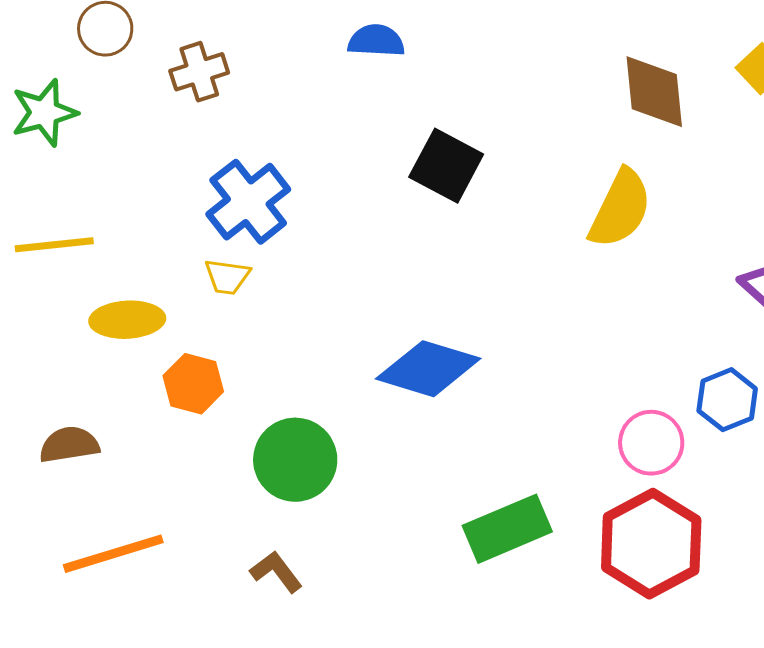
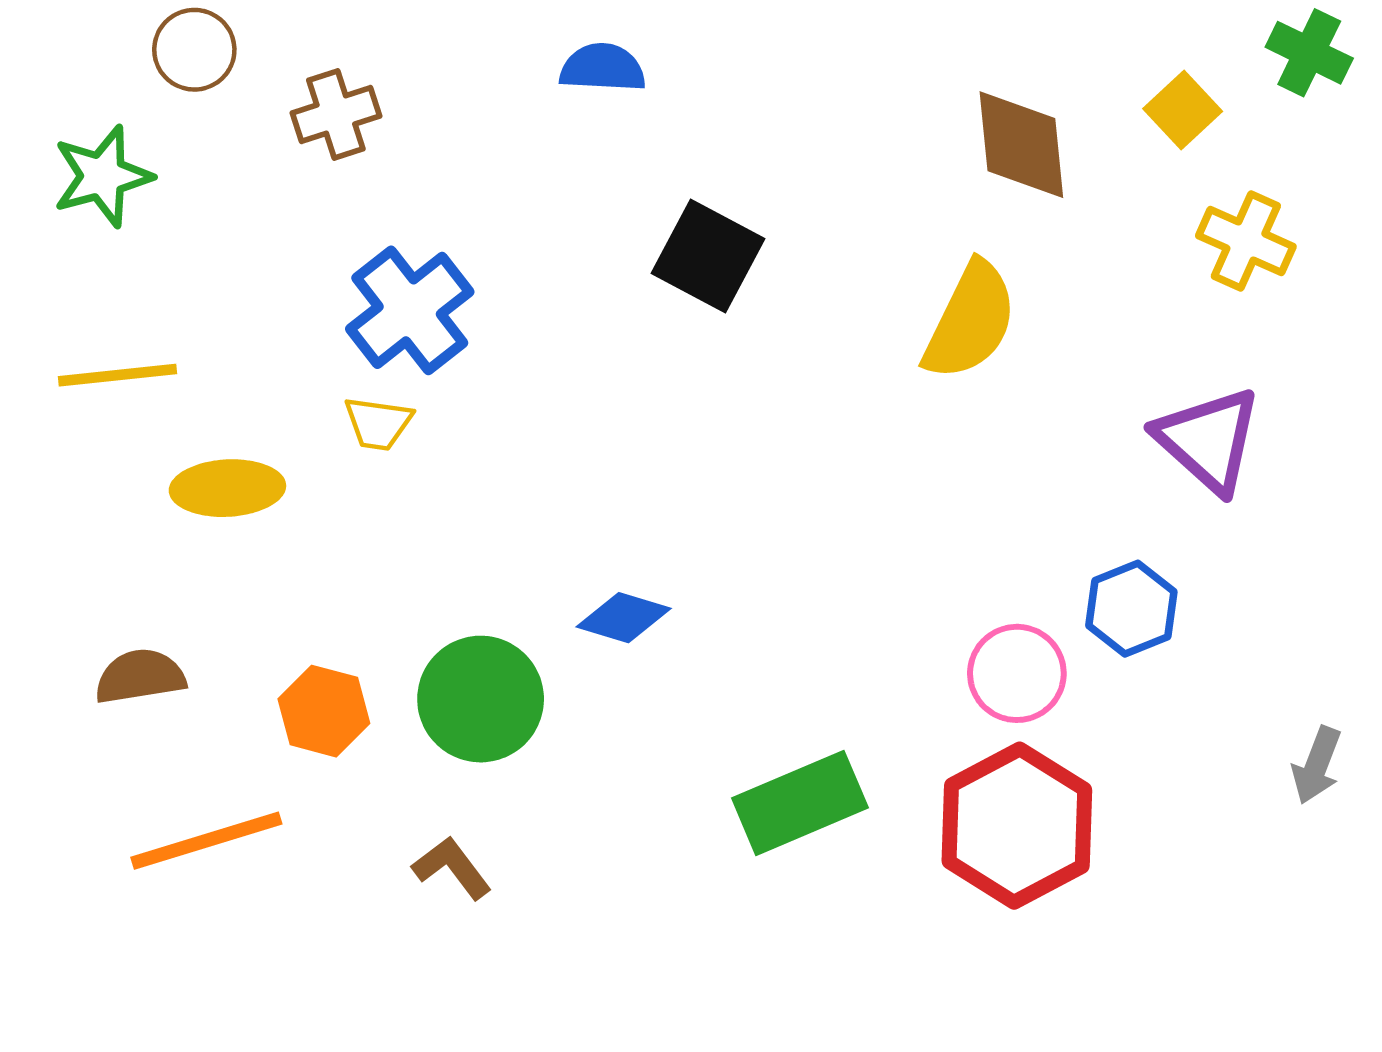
blue diamond: (428, 369) -> (624, 618), moved, size x0.6
orange hexagon: (193, 384) -> (324, 711), moved

